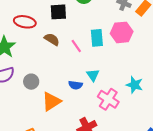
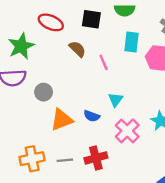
cyan rectangle: (97, 38) -> (131, 42), moved
blue semicircle: (75, 85) -> (92, 116), moved

